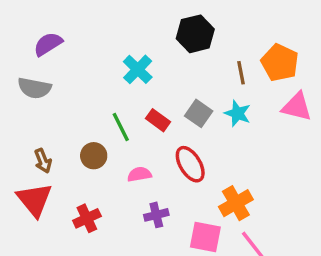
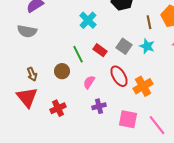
pink semicircle: (139, 174) -> (89, 82), turned -48
orange cross: (236, 203) -> (143, 86), moved

